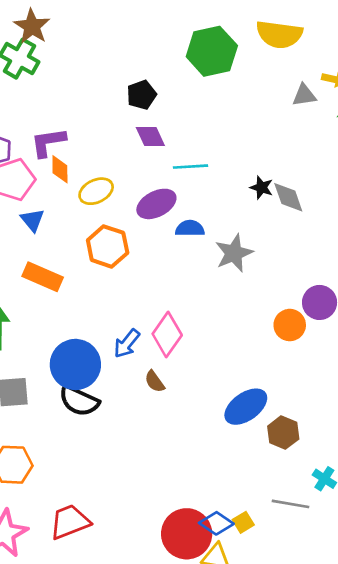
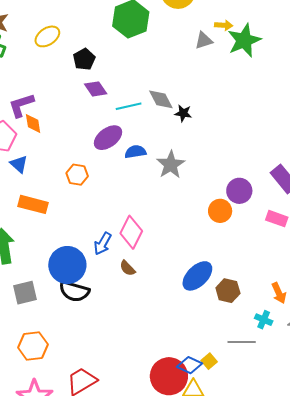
yellow ellipse: (96, 191) -> (47, 36), moved
gray diamond: (288, 197) -> (161, 99), moved
orange hexagon: (108, 246) -> (77, 175), size x0.7

